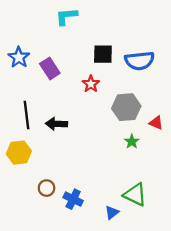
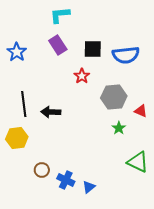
purple rectangle: (50, 68) -> (58, 45), moved
green triangle: (135, 195) -> (138, 162), moved
blue triangle: (112, 212) -> (89, 187), moved

